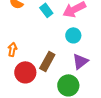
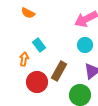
cyan rectangle: (46, 10) -> (39, 45), moved

